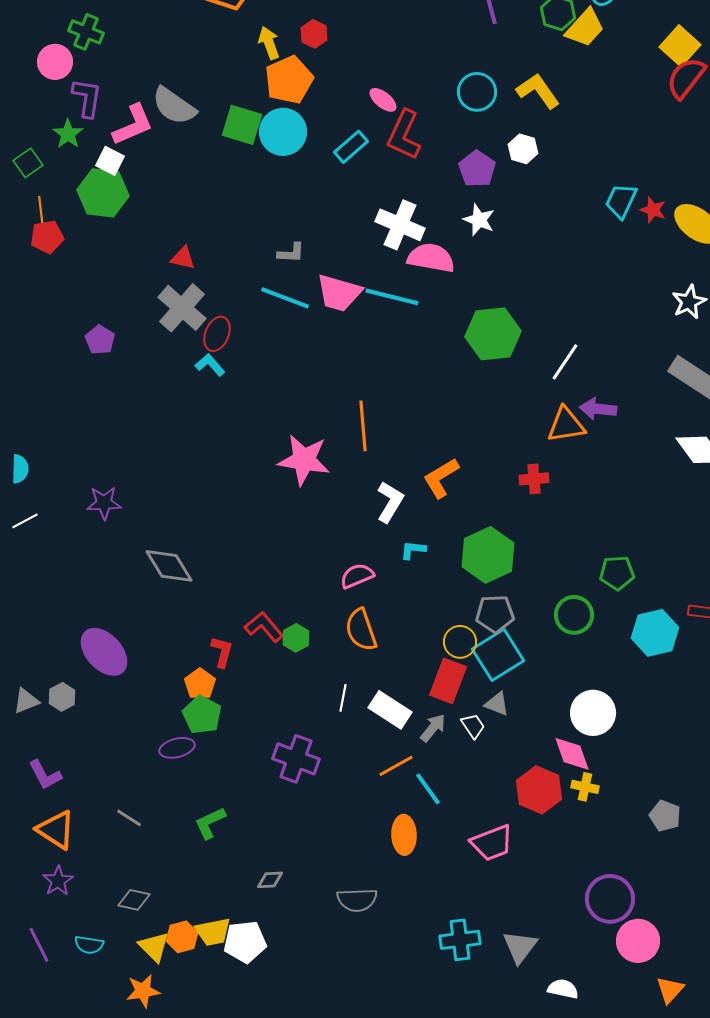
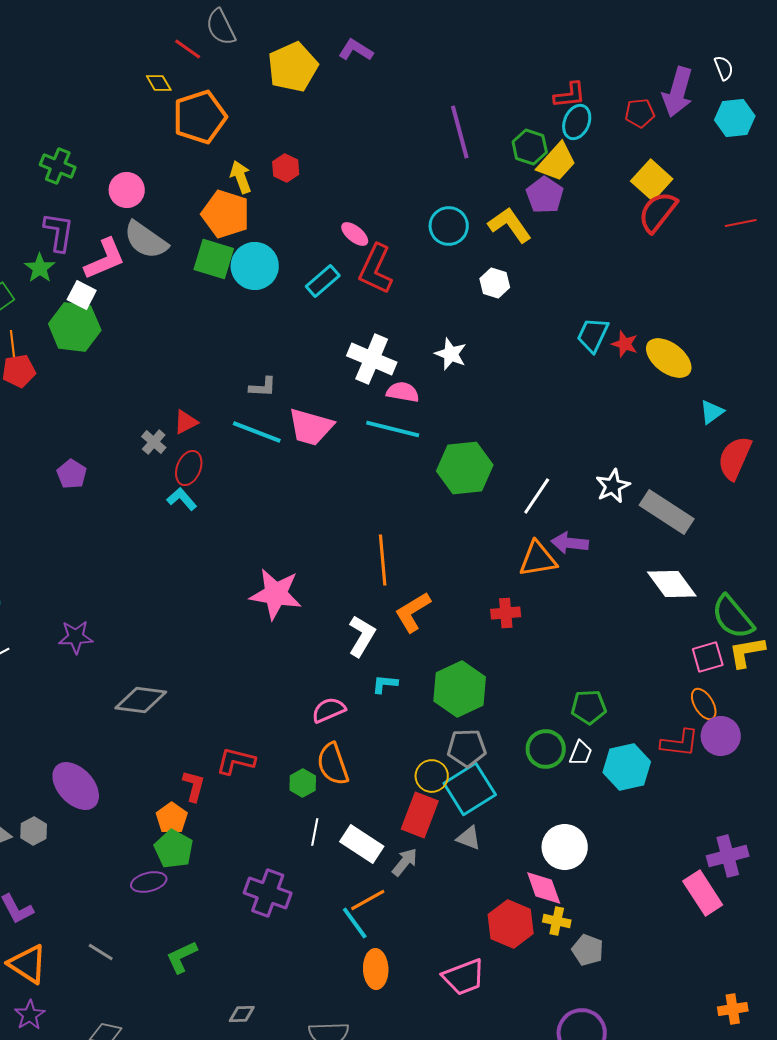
pink circle: (55, 62) -> (127, 190), moved
orange pentagon: (289, 80) -> (226, 214), moved, turned -30
purple pentagon: (477, 169) -> (545, 195), moved
red triangle: (183, 258) -> (186, 422), moved, turned -40
pink semicircle: (431, 258) -> (403, 392), size x0.7
cyan line: (392, 297) -> (393, 429), moved
white star: (689, 302) -> (613, 486), moved
gray cross: (182, 308) -> (154, 442), size x0.5
orange line: (363, 426) -> (383, 560), moved
gray diamond: (169, 566) -> (141, 700), turned -51
red L-shape: (264, 627) -> (236, 761), turned -36
green hexagon: (296, 638) -> (303, 783), moved
white trapezoid: (473, 726) -> (581, 753), moved, turned 56
cyan line: (428, 789) -> (355, 923), moved
gray pentagon: (665, 816) -> (588, 950), moved

